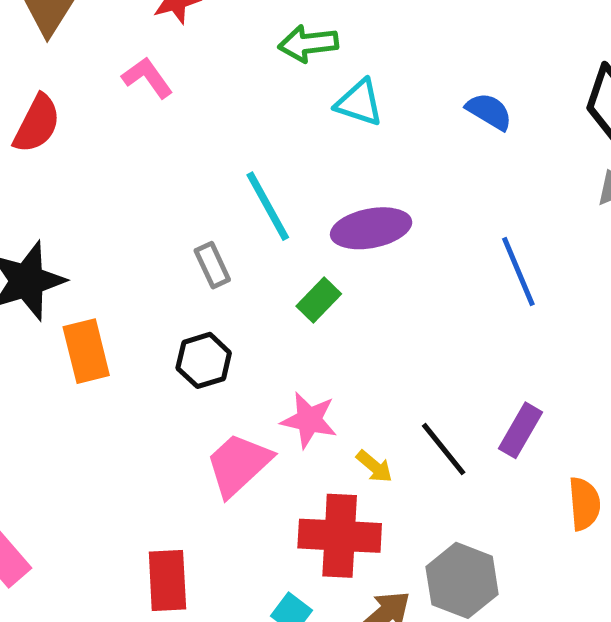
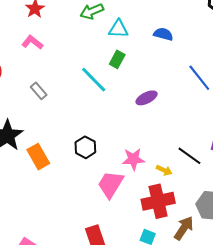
blue semicircle: (489, 111) -> (163, 34), moved
purple ellipse: (371, 228) -> (147, 98), moved, size x0.7
gray rectangle: (212, 265) -> (39, 91), moved
green rectangle: (319, 300) -> (117, 59), moved

